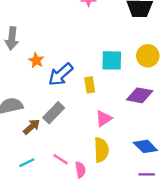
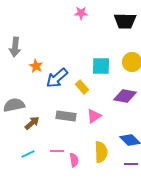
yellow rectangle: (90, 85) -> (82, 87), turned -32
gray rectangle: (54, 113) -> (66, 116), moved, turned 54
yellow semicircle: (101, 150) -> (101, 152), moved
pink line: (61, 159) -> (57, 151), turned -32

